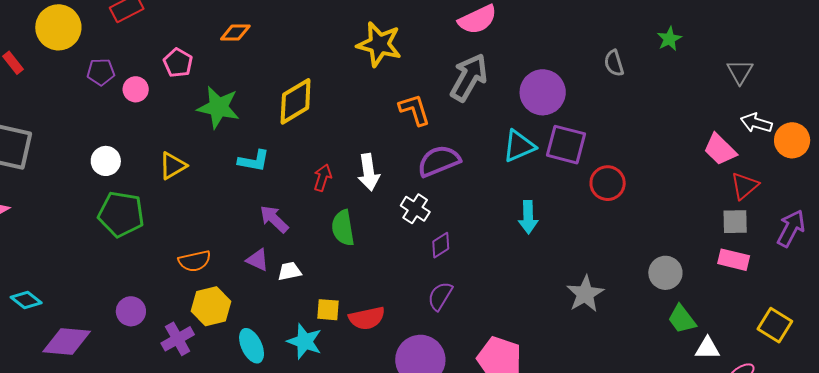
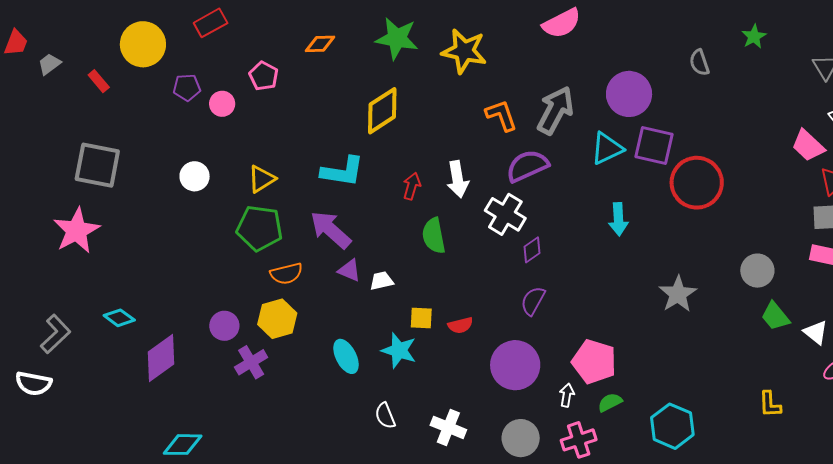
gray arrow: (469, 77) -> (555, 110), moved
green star: (218, 107) -> (397, 38), moved
cyan L-shape: (254, 161) -> (342, 171), size x1.4
red circle: (608, 183) -> (697, 183), size x1.5
white cross: (415, 209) -> (505, 214), size x1.4
green pentagon: (121, 214) -> (260, 228), moved
purple arrow: (274, 219) -> (331, 230), moved, size x1.4
yellow hexagon: (211, 306) -> (277, 319), moved
red semicircle: (367, 318) -> (460, 325), size x0.7
purple cross: (178, 339) -> (251, 362), moved
purple diamond: (67, 342) -> (161, 358), turned -39
white triangle: (708, 348) -> (816, 332), moved, turned 40

